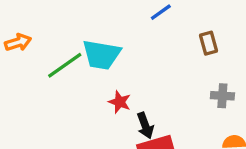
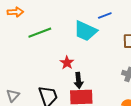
cyan trapezoid: (101, 55) -> (86, 31), moved

